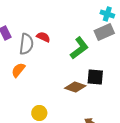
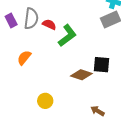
gray semicircle: (26, 44) -> (31, 18), moved
green L-shape: (79, 48) -> (67, 36), moved

